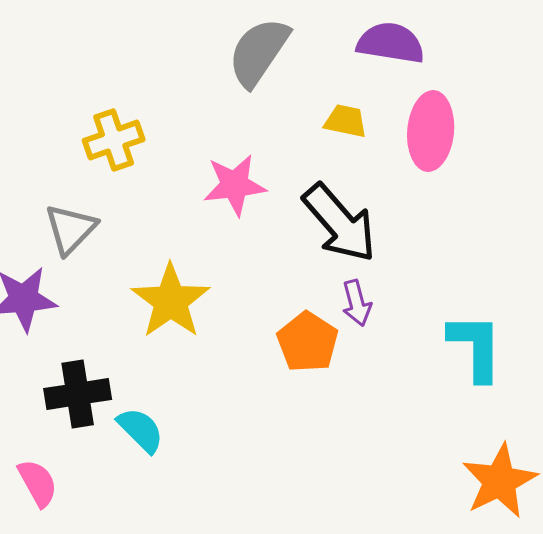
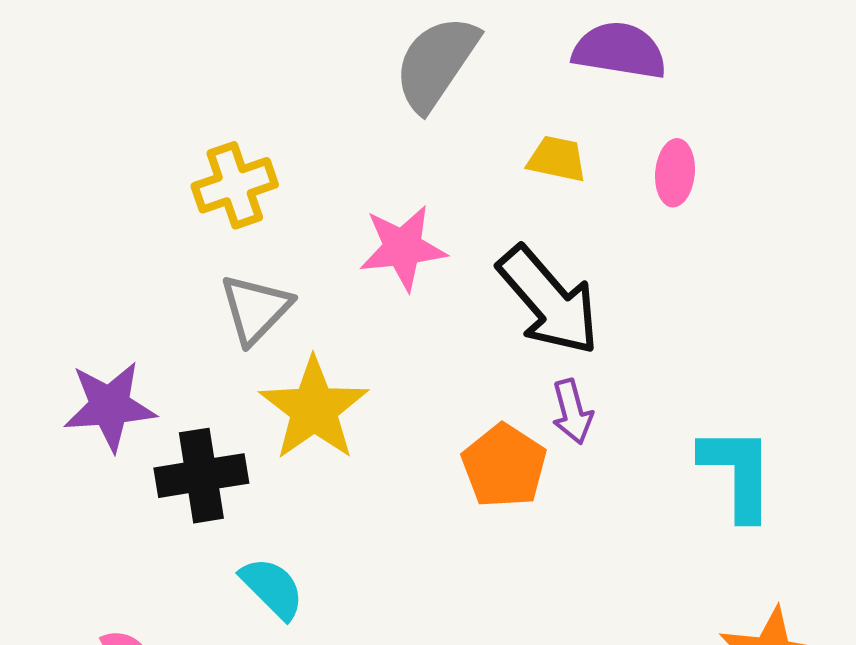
pink ellipse: (431, 131) -> (675, 173), size x0.6
gray triangle: (71, 229) -> (256, 309), moved
black cross: (78, 394) -> (201, 476), moved

